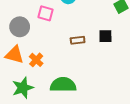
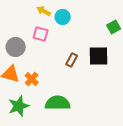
black square: (105, 36) -> (99, 56), size x1.5
brown rectangle: (78, 40) -> (72, 60), turned -56

